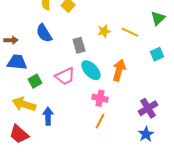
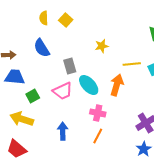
yellow line: (130, 32) -> (132, 64), moved, turned -30
gray rectangle: (79, 45) -> (70, 66), moved
blue arrow: (48, 116) -> (63, 131), moved

